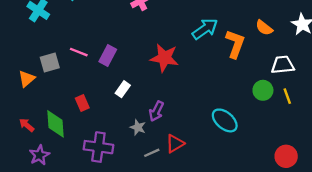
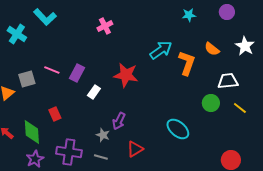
white rectangle: (123, 89) -> (94, 92), moved
yellow line: (287, 96) -> (240, 108), moved, turned -32
gray line: (152, 153) -> (101, 157), moved, turned 40
purple star: (39, 155) -> (35, 159), moved

